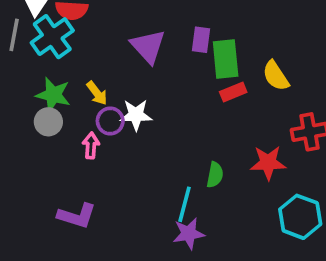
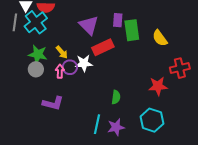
red rectangle: (233, 92) -> (103, 47), moved, size x1.5
pink arrow: (91, 146) -> (60, 71), moved
green semicircle: (215, 175) -> (116, 97), moved
cyan line: (184, 204) -> (97, 124), moved
purple L-shape: (77, 216) -> (53, 103), moved
cyan hexagon: (300, 217) -> (152, 120), moved

